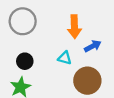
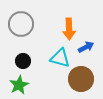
cyan triangle: (65, 58) -> (60, 58), size x1.5

